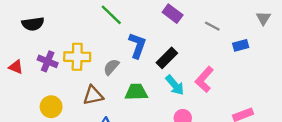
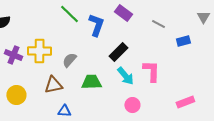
blue L-shape: (137, 45) -> (96, 25), moved
pink L-shape: (204, 79) -> (151, 71), turned 140

